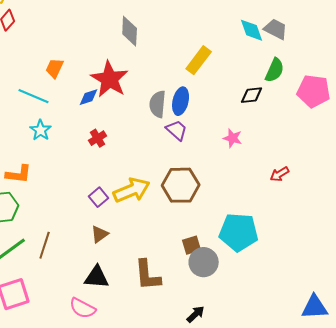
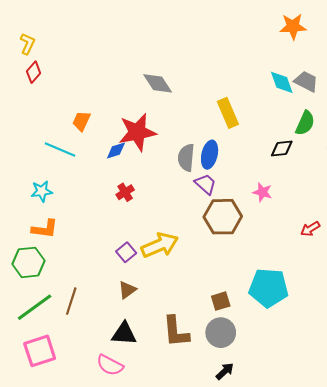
gray diamond: (130, 31) -> (158, 83), turned -36
yellow rectangle: (199, 60) -> (228, 113), turned -60
red star: (110, 79) -> (137, 132), turned 30
cyan star: (41, 130) -> (42, 191), moved, turned 30
brown hexagon: (181, 185) -> (223, 217), moved
gray circle: (204, 262) -> (221, 333), moved

